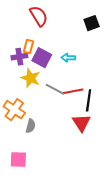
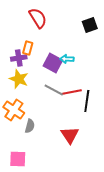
purple square: (42, 58) -> (53, 63), moved
yellow star: (31, 78) -> (19, 79), moved
red triangle: (81, 123) -> (70, 135), moved

